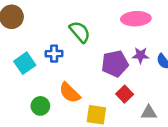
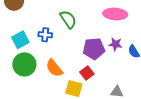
red square: (125, 94) -> (87, 73), moved
green circle: (40, 106) -> (24, 64), moved, size x1.5

